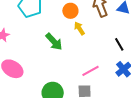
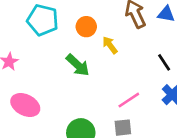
orange circle: (70, 11) -> (86, 27), moved

